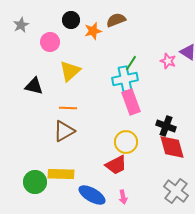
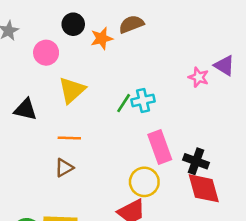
green line: (131, 63) -> (124, 103), moved
cyan cross: (125, 79) -> (143, 100), size x0.7
pink rectangle: (131, 102) -> (160, 147), moved
brown triangle: (64, 131) -> (64, 168), size x0.7

